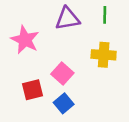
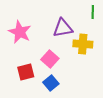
green line: (105, 15) -> (93, 12), moved
purple triangle: (67, 19) -> (63, 28), moved

